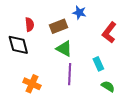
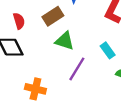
purple line: (70, 74) -> (77, 69), turned 40

